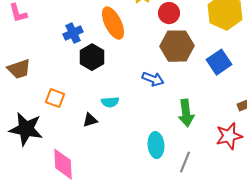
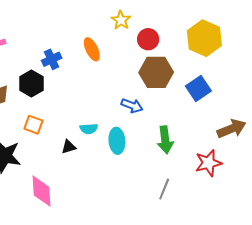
orange ellipse: (113, 23) -> (92, 49), size x0.7
black hexagon: (92, 57) -> (31, 83), moved
cyan ellipse: (156, 145) -> (117, 141), moved

